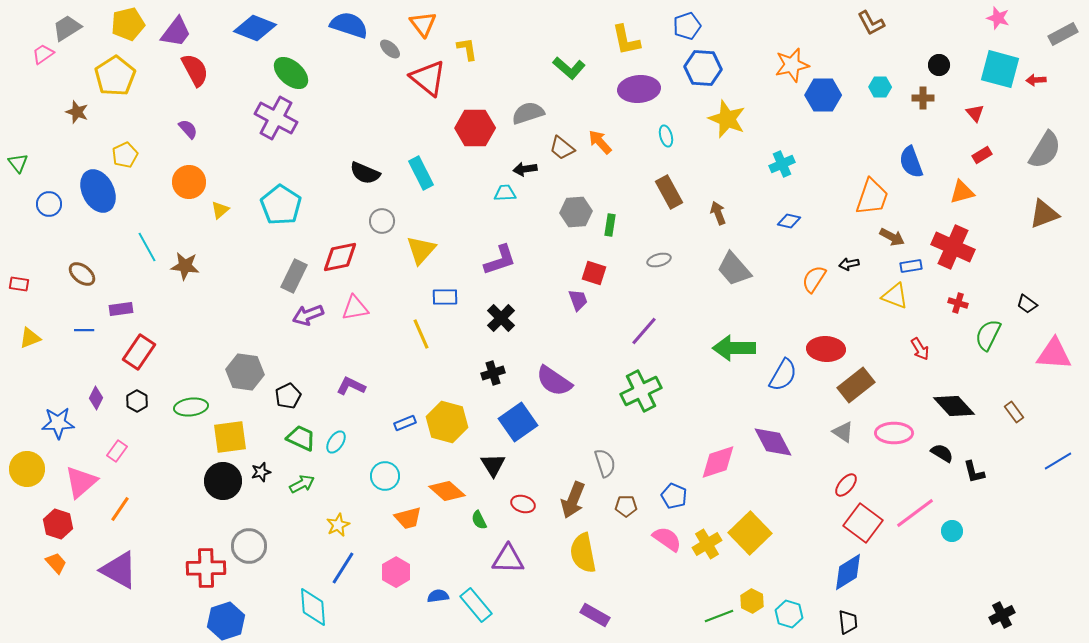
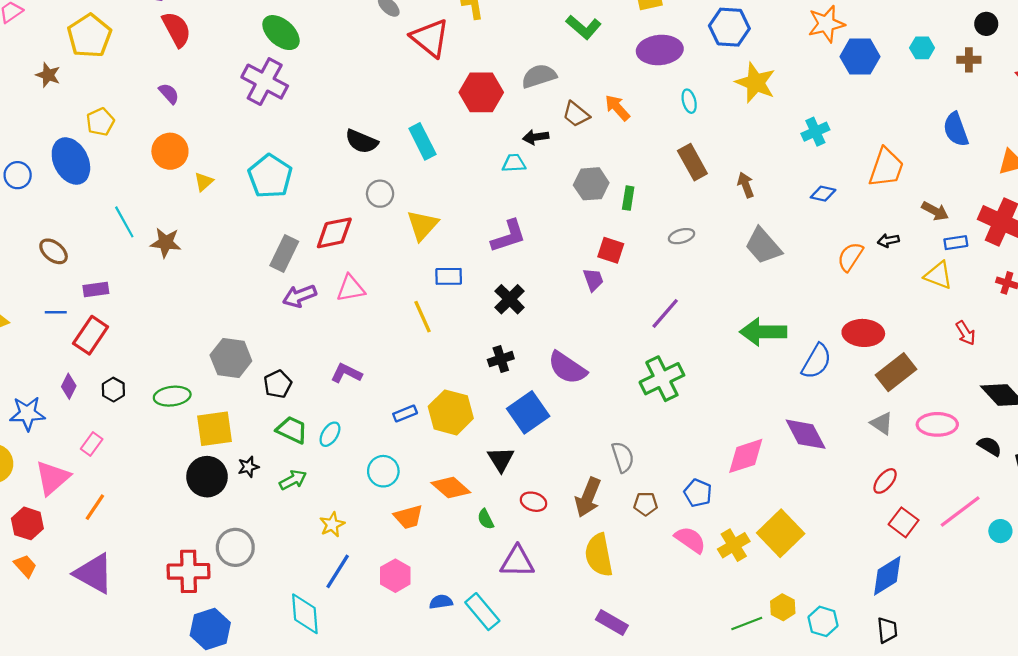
orange trapezoid: (872, 197) -> (886, 168), moved
red rectangle: (139, 352) -> (91, 335), moved
red square: (863, 523) -> (904, 522), size x0.7

